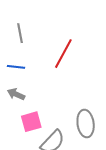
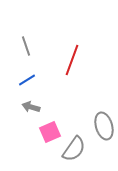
blue line: (16, 67) -> (27, 80), turned -30

